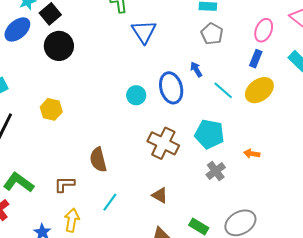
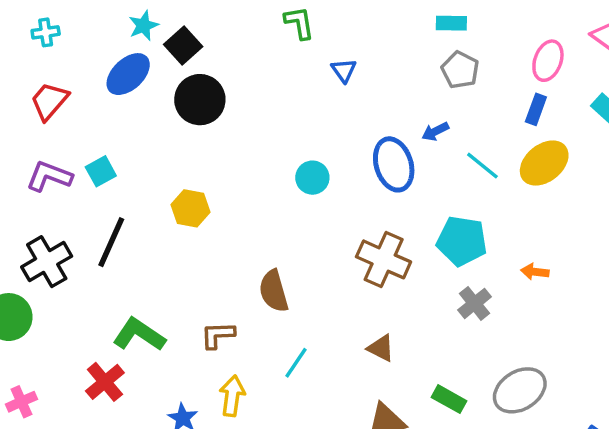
blue triangle: (144, 32) -> (344, 70), size x0.6
blue arrow: (196, 69) -> (435, 131), turned -84
cyan circle: (136, 95) -> (312, 178), moved

